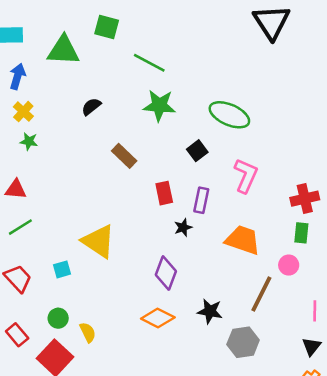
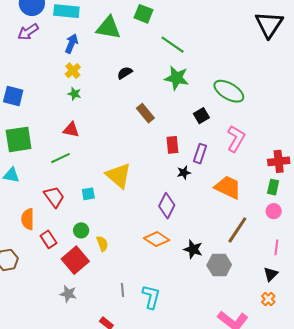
red triangle: (16, 189) -> (71, 130), moved
pink circle: (289, 265) -> (274, 211), moved
black star: (210, 311) -> (193, 249), moved

